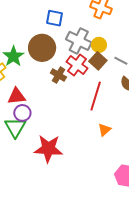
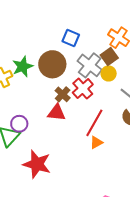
brown square: (98, 61) -> (109, 56), moved
red triangle: (17, 96) -> (57, 113), moved
orange triangle: (104, 130) -> (96, 142), moved

